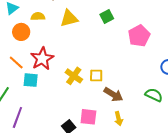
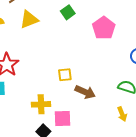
yellow cross: (74, 76) -> (41, 104), moved, turned -30
yellow arrow: (119, 119) -> (122, 114), moved

